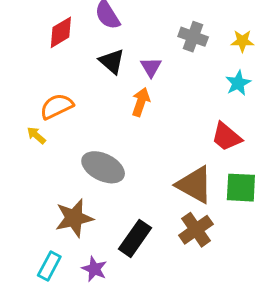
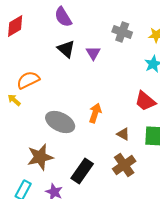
red diamond: (61, 32) -> (15, 26), moved
orange arrow: (141, 102) -> (95, 113), moved
brown triangle: (195, 185) -> (123, 134), size x0.5

